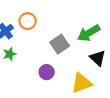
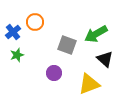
gray square: (60, 44) -> (67, 45), turned -36

